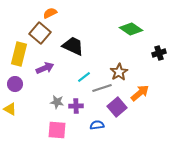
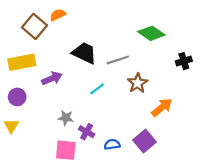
brown square: (40, 33) -> (35, 26), moved
yellow rectangle: (19, 54) -> (22, 62), turned 65
gray line: (102, 88) -> (118, 60), moved
purple cross: (76, 106) -> (87, 132), moved, turned 32
purple square: (117, 107) -> (144, 141), moved
yellow triangle: (10, 109) -> (11, 126), turned 32

